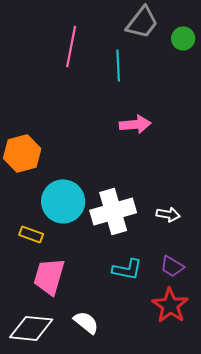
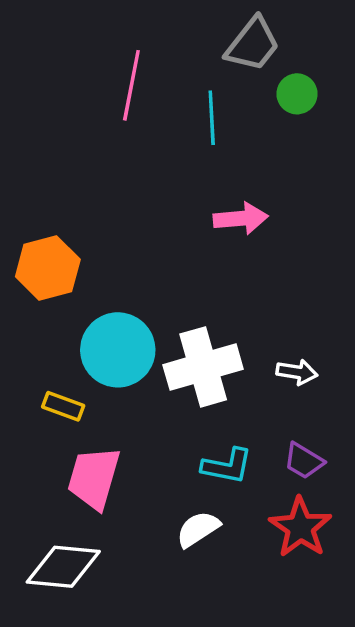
green circle: (183, 38) -> (297, 94), moved
white semicircle: (86, 322) -> (198, 529), moved, turned -72

